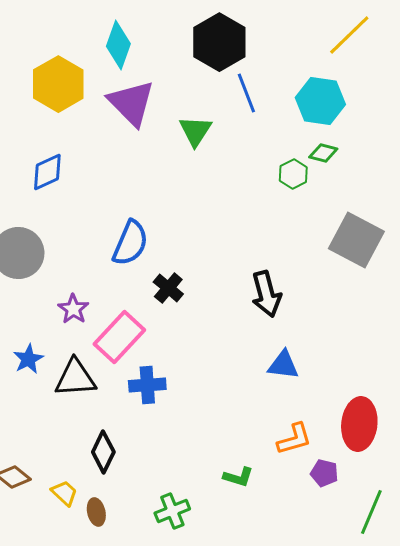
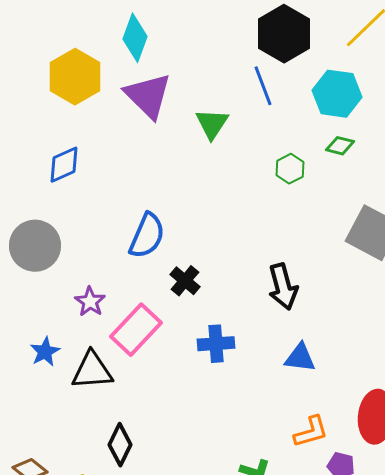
black hexagon: (219, 42) -> (284, 34), moved
green hexagon: (293, 174) -> (290, 169), moved
blue cross: (147, 385) -> (216, 344), moved

